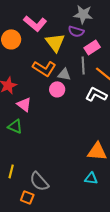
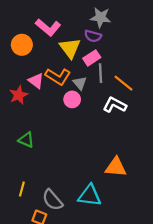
pink rectangle: (92, 47) -> (92, 58), moved
gray triangle: (64, 74) -> (80, 83), turned 40
pink triangle: (24, 104) -> (36, 81), moved
cyan triangle: (91, 178) -> (90, 196), moved, size x1.6

